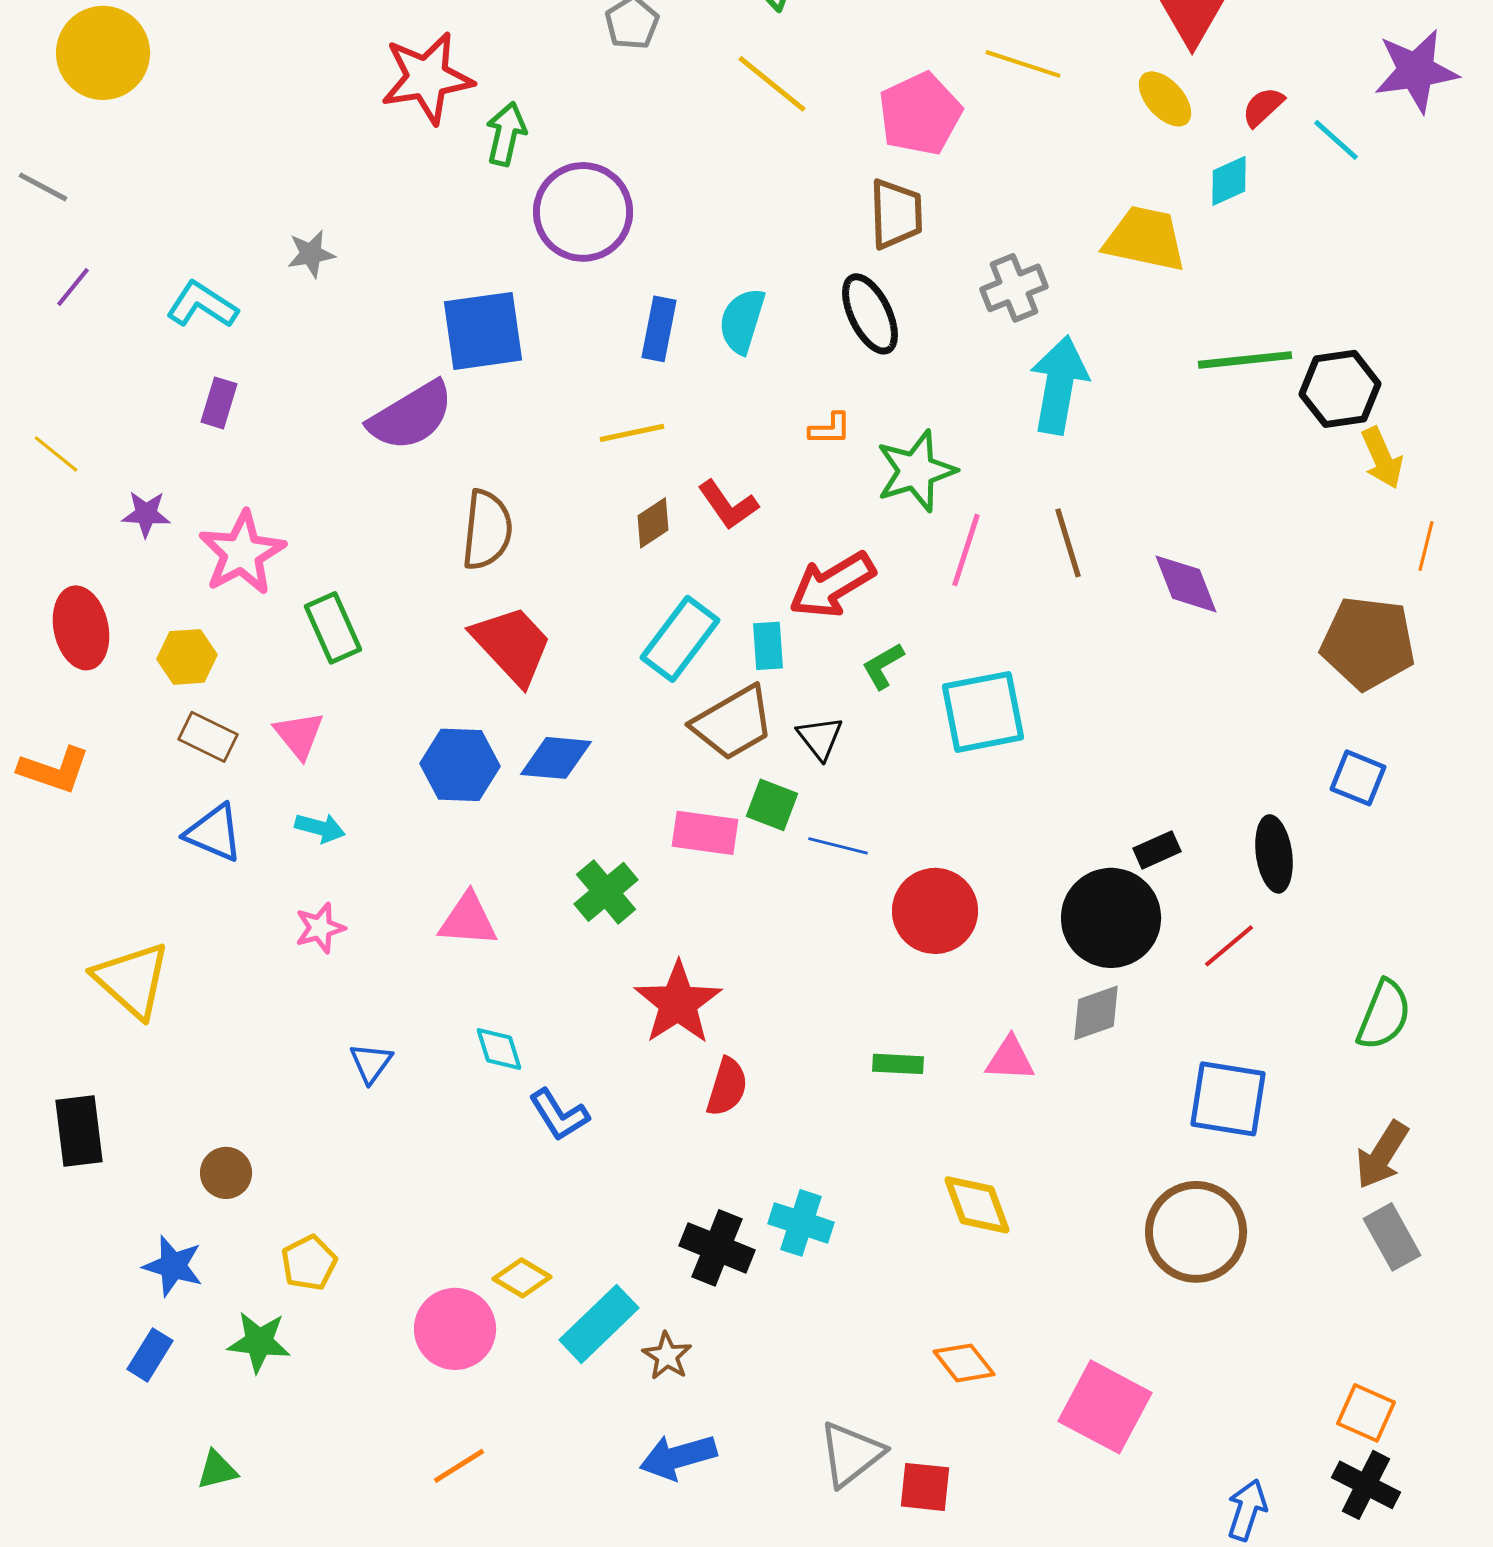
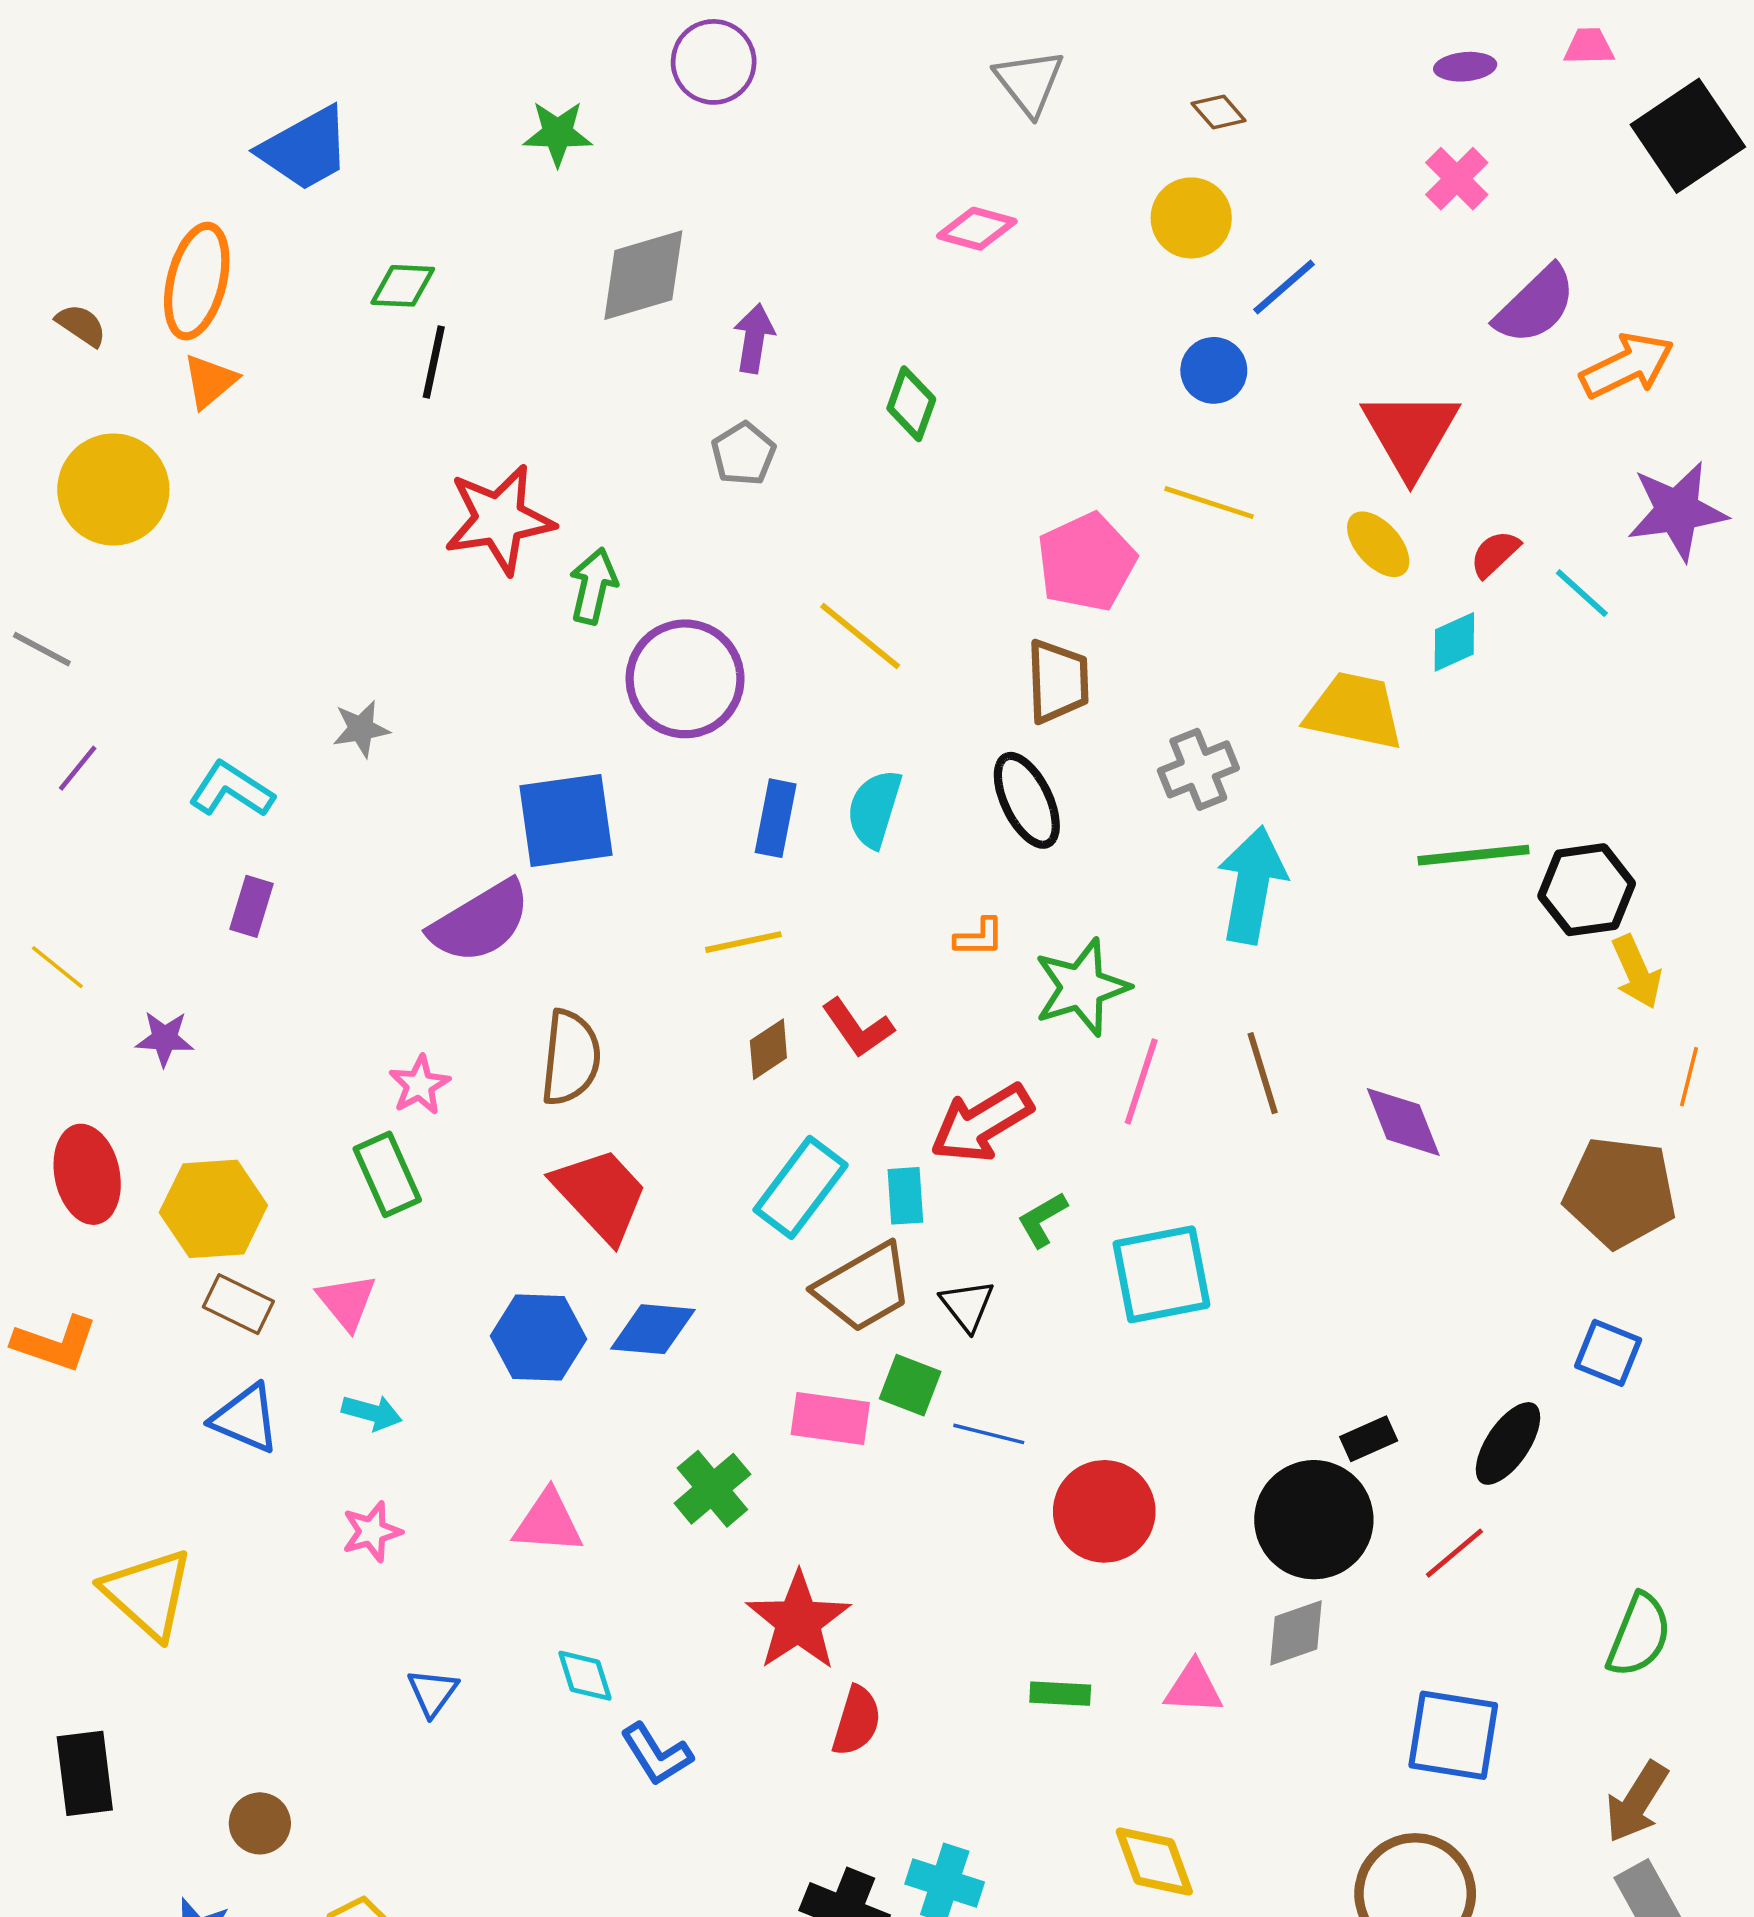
yellow line: (772, 84) -> (860, 636), moved
pink star: (242, 553) -> (419, 1085), moved, size x0.6
yellow hexagon: (187, 657) -> (213, 1209), size x1.5
black ellipse: (1274, 854) -> (1508, 1443), turned 42

